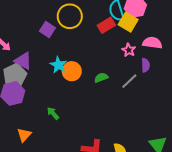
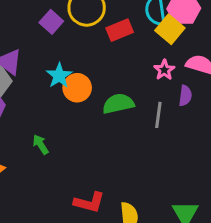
red rectangle: (106, 25) -> (120, 30), moved
green semicircle: (101, 78) -> (118, 104), size x1.5
gray line: (129, 81) -> (158, 115), turned -48

